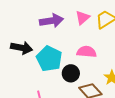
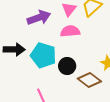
pink semicircle: (87, 52) -> (70, 31), moved

